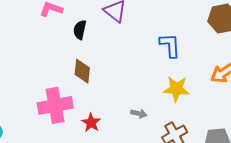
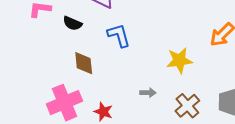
black semicircle: (80, 30) -> (72, 23), turned -66
blue L-shape: (170, 45) -> (119, 35), moved

